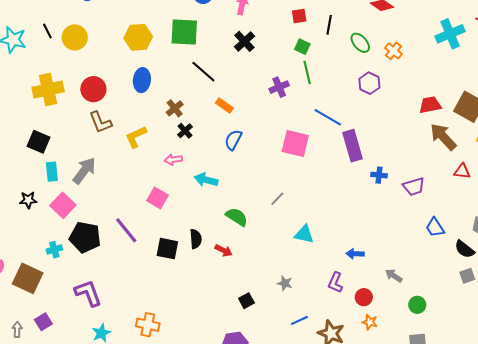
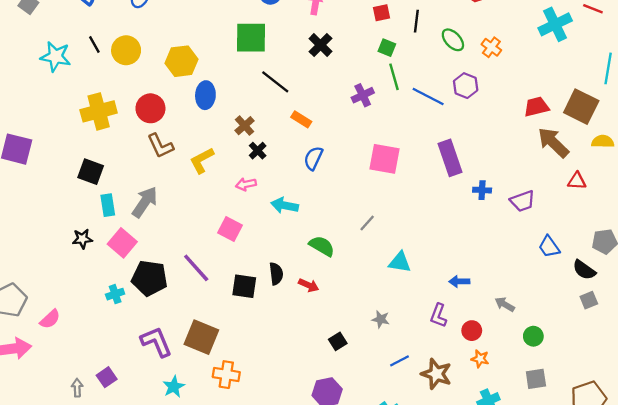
yellow hexagon: (138, 37) -> (182, 61), moved
blue line: (328, 117) -> (428, 97), moved
brown square: (28, 278) -> (201, 337), moved

